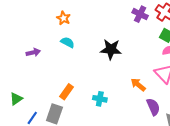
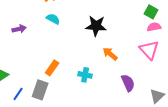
orange arrow: (138, 85) -> (110, 54), moved
purple semicircle: (153, 107) -> (128, 83), moved

